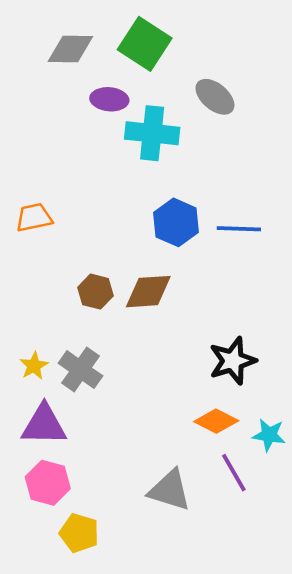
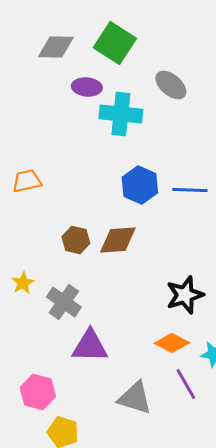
yellow star: (34, 366) -> (23, 283), moved
purple triangle: (44, 425) -> (90, 346), moved

